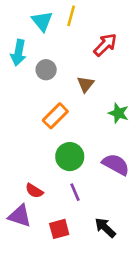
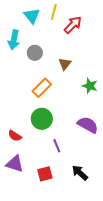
red arrow: (105, 45) -> (73, 25), moved
green circle: (70, 157) -> (42, 119), moved
red semicircle: (34, 191) -> (15, 136), moved

